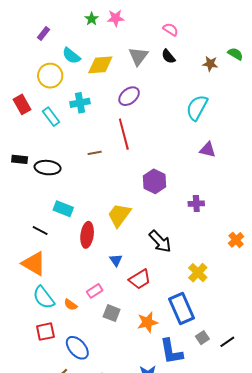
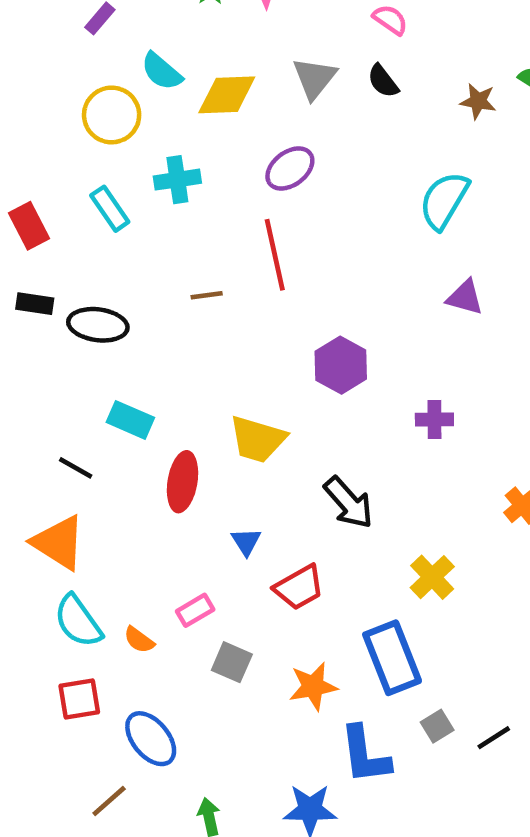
red rectangle: (22, 104) -> (29, 226), moved
yellow trapezoid: (119, 215) -> (258, 439), turned -112

